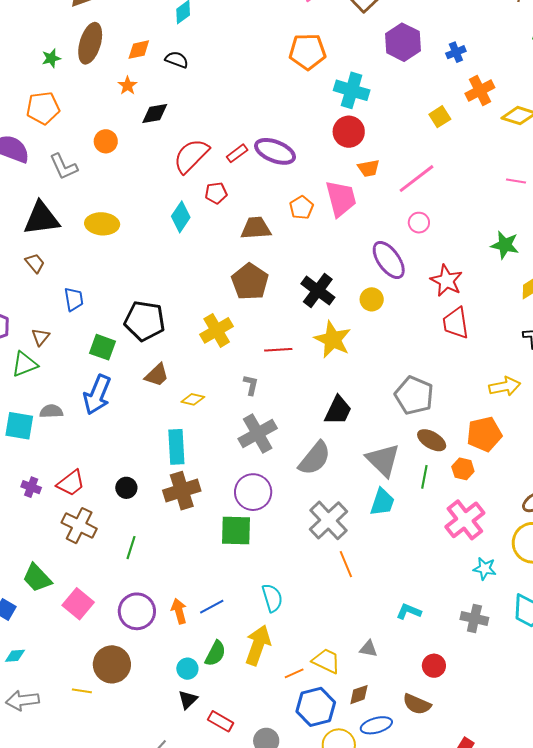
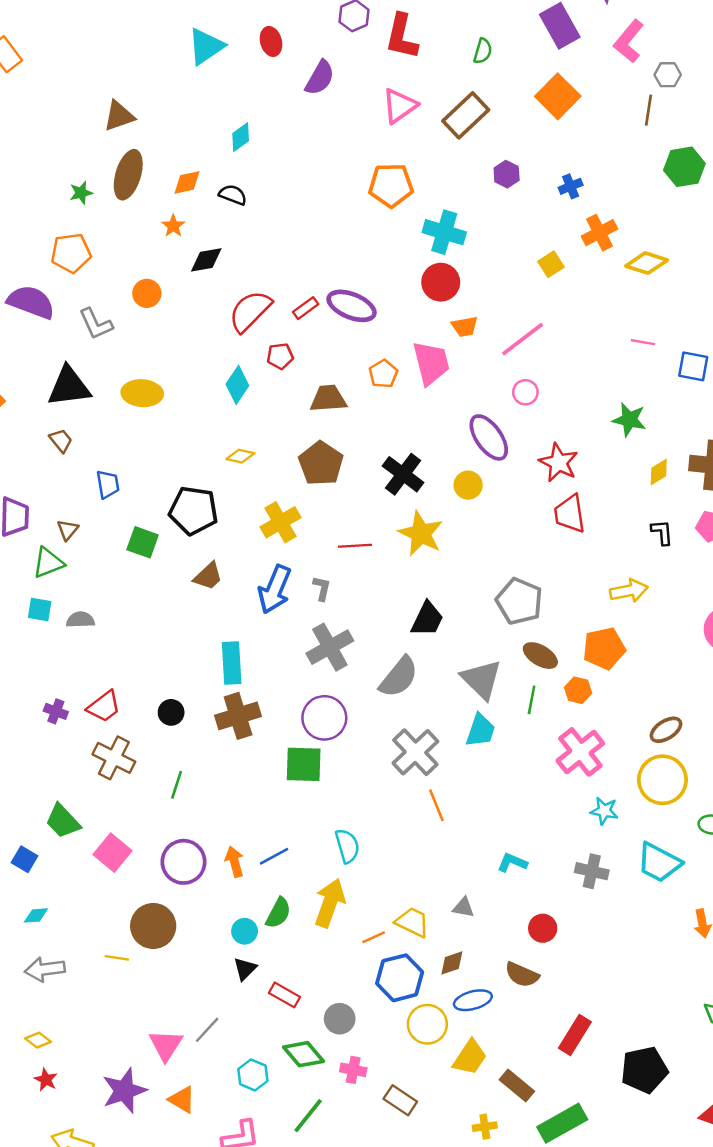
purple hexagon: (403, 42) -> (507, 174), size x0.6
blue arrow: (97, 395) -> (275, 589), moved
yellow diamond: (193, 399) -> (240, 456), moved
cyan square: (19, 426) -> (40, 609), moved, size x0.7

